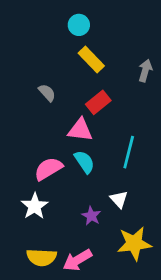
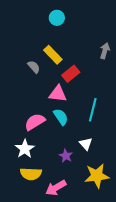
yellow rectangle: (91, 59) -> (53, 55), moved
yellow semicircle: (42, 257) -> (31, 174), moved

